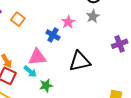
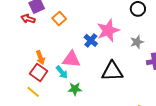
gray star: (93, 16) -> (137, 42), moved
pink star: (68, 22) -> (108, 30), size x1.6

